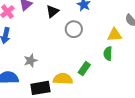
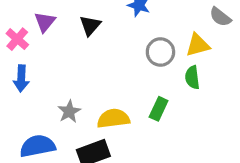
gray circle: (74, 29) -> (160, 52), moved
yellow semicircle: (63, 79) -> (113, 119), moved

